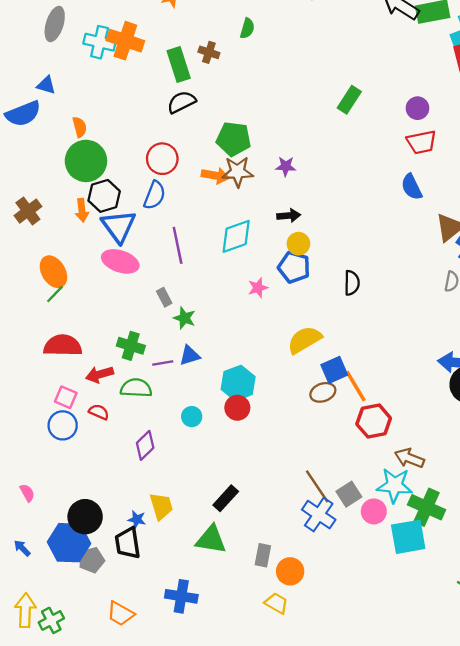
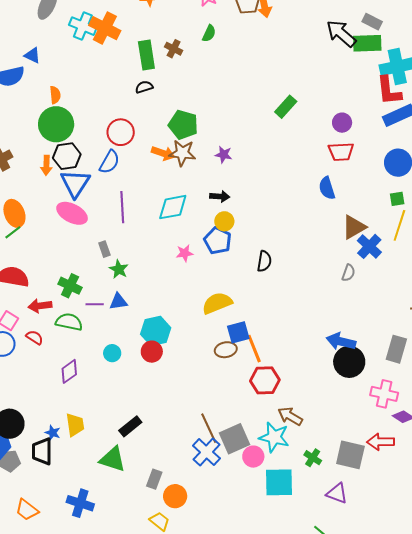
black semicircle: (181, 102) -> (144, 87), size x0.7
gray square: (349, 494) -> (235, 439), size x1.4
green cross: (427, 507) -> (313, 458), moved, size x0.6

